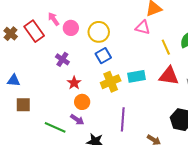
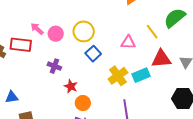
pink triangle: (143, 28) -> (128, 42), moved
red rectangle: (34, 31) -> (21, 45), turned -35
cyan rectangle: (136, 76) -> (141, 75), moved
yellow cross: (111, 82) -> (118, 76), moved

